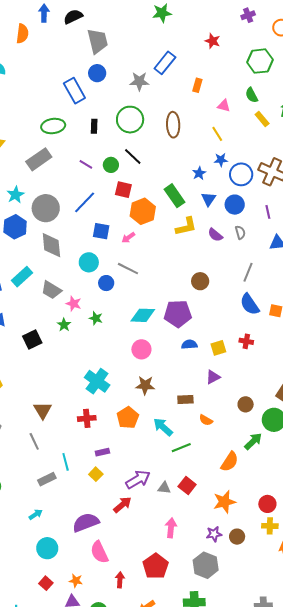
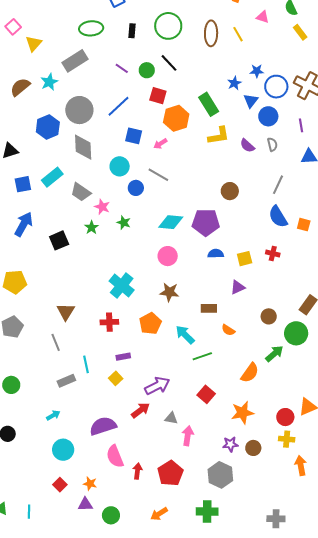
yellow line: (217, 134) -> (238, 34), moved
cyan star: (15, 195) -> (49, 82), moved
blue triangle: (209, 199) -> (251, 101), moved
gray triangle: (164, 488) -> (171, 418), moved
red arrow: (120, 580) -> (137, 471), moved

